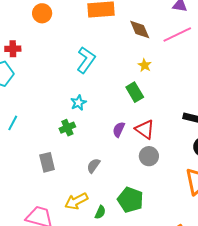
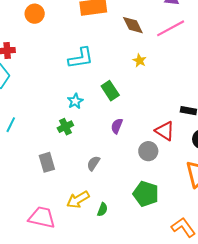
cyan L-shape: (86, 60) -> (81, 58), turned 48
green rectangle: (135, 92) -> (110, 91), moved
red triangle: (145, 129) -> (165, 131), moved
green pentagon: (130, 200) -> (146, 194), moved

